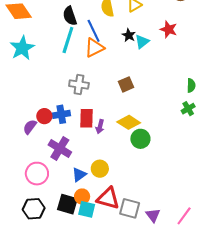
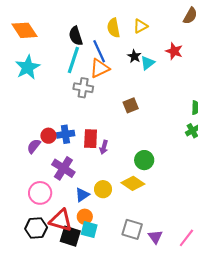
gray cross: (79, 85) -> (83, 88), moved
yellow diamond: (129, 122) -> (133, 183), moved
red triangle: (108, 198) -> (61, 220), moved
black square: (67, 204) -> (70, 236), moved

